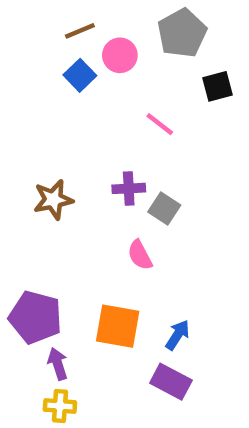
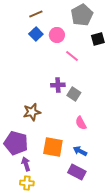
pink circle: (120, 55) -> (57, 35), moved
brown star: (53, 200) -> (32, 112), moved
pink semicircle: (140, 255) -> (81, 123), moved
blue arrow: (178, 335) -> (80, 151), turned -96

